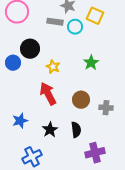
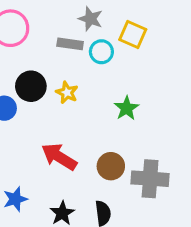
yellow star: (53, 67) -> (67, 92), moved
red arrow: (48, 94) -> (59, 157), turned -30
gray cross: (106, 108) -> (150, 179), size x1.6

